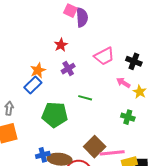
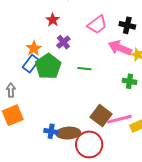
pink arrow: (123, 83) -> (120, 48), size x1.6
green pentagon: (55, 115) -> (48, 66), moved, turned -30
blue cross: (43, 155) -> (51, 131), turned 32

